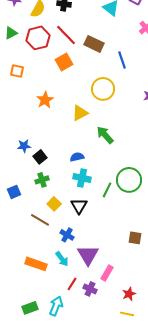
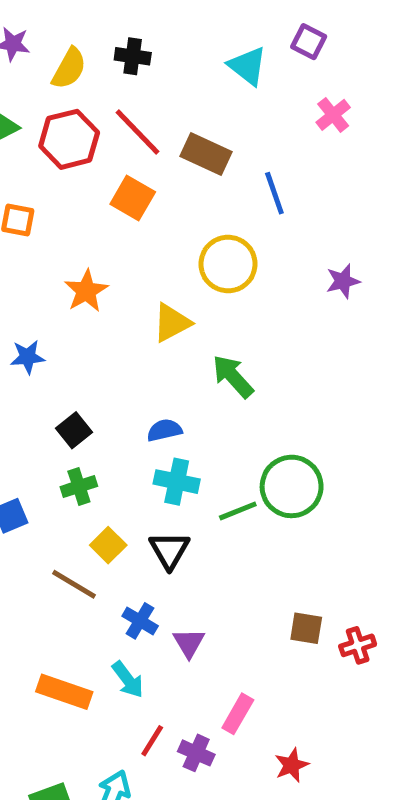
orange square: (64, 62) -> (133, 198), turned -30
blue star: (24, 146) -> (28, 357), moved
green line: (107, 190) -> (238, 511), turned 42
purple triangle: (88, 255) -> (189, 643), moved, size x0.6

